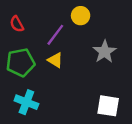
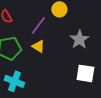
white square: (108, 106) -> (85, 73), moved

